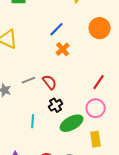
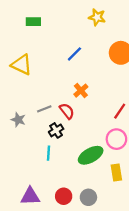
orange cross: (63, 49) -> (81, 91), moved
black cross: (56, 105) -> (56, 130), moved

